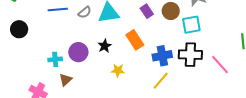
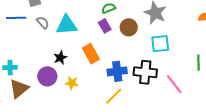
gray semicircle: (85, 12) -> (43, 23), turned -96
cyan square: (191, 25) -> (160, 44), moved
purple circle: (78, 52) -> (47, 76), moved
brown triangle: (66, 80) -> (19, 89), size x1.5

